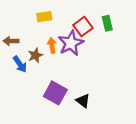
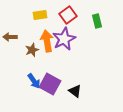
red square: (83, 27) -> (68, 15), moved
orange arrow: (52, 45) -> (47, 41), size x1.5
blue arrow: (20, 64) -> (34, 81), moved

